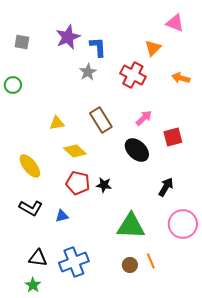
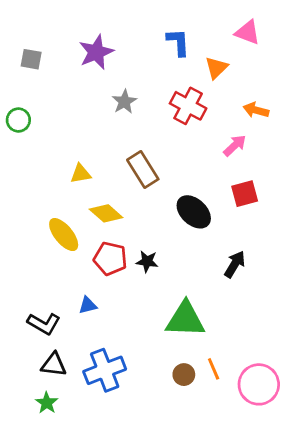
blue L-shape: (98, 47) -> (178, 42), moved
pink arrow: (144, 118) -> (235, 145), moved
yellow ellipse: (30, 166) -> (64, 235), moved
black L-shape: (31, 208) -> (44, 324), moved
pink circle: (183, 224) -> (259, 384), moved

